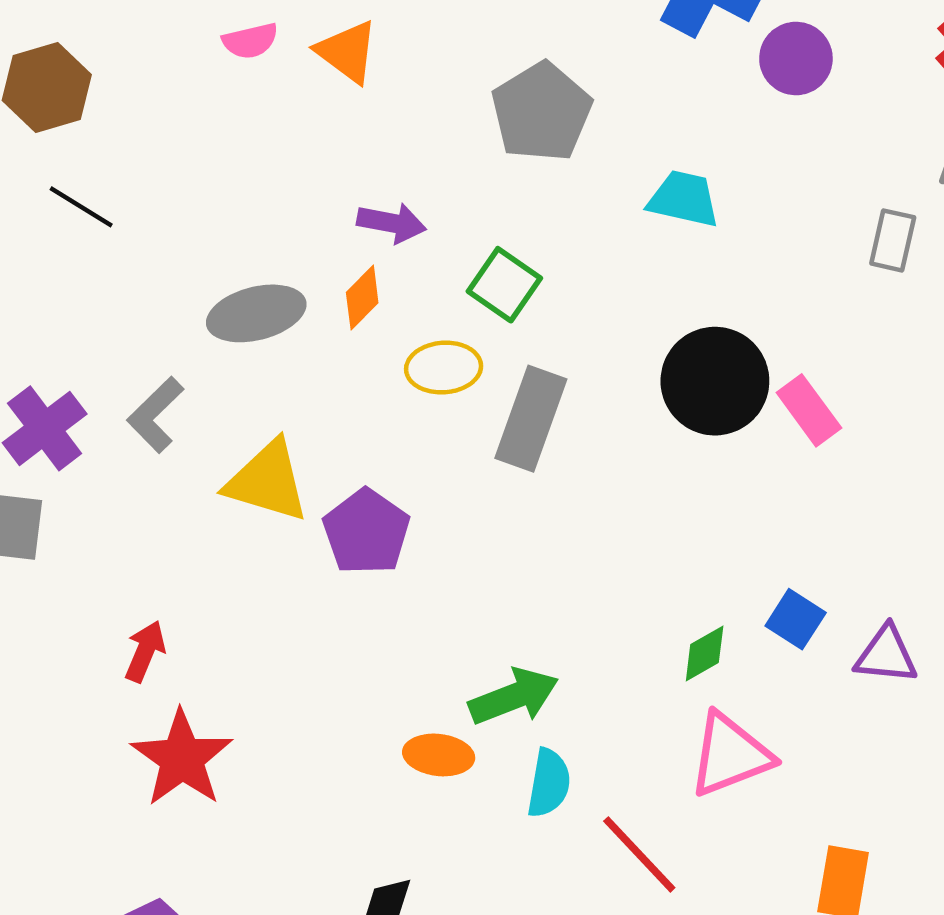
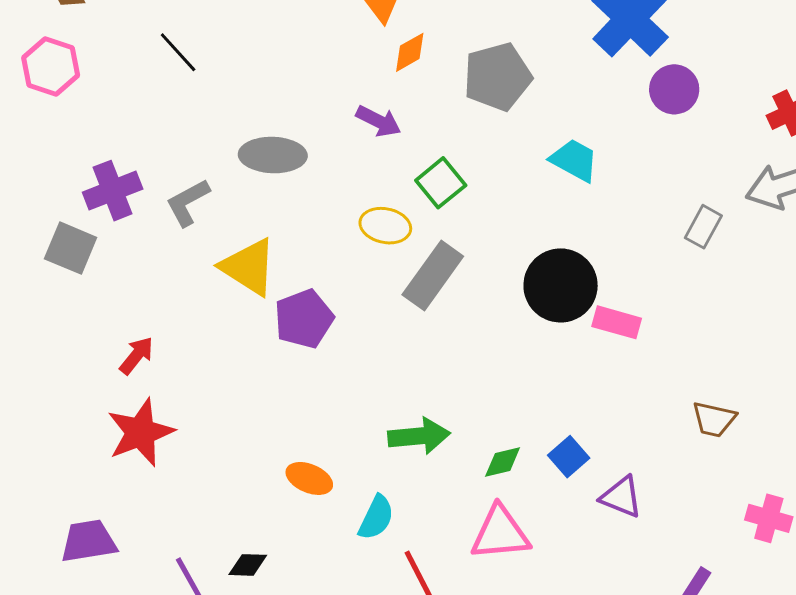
orange diamond: (362, 298) -> (410, 52), moved
pink rectangle: (809, 410) -> (617, 322), turned -54
green arrow: (514, 697) -> (419, 436), moved

